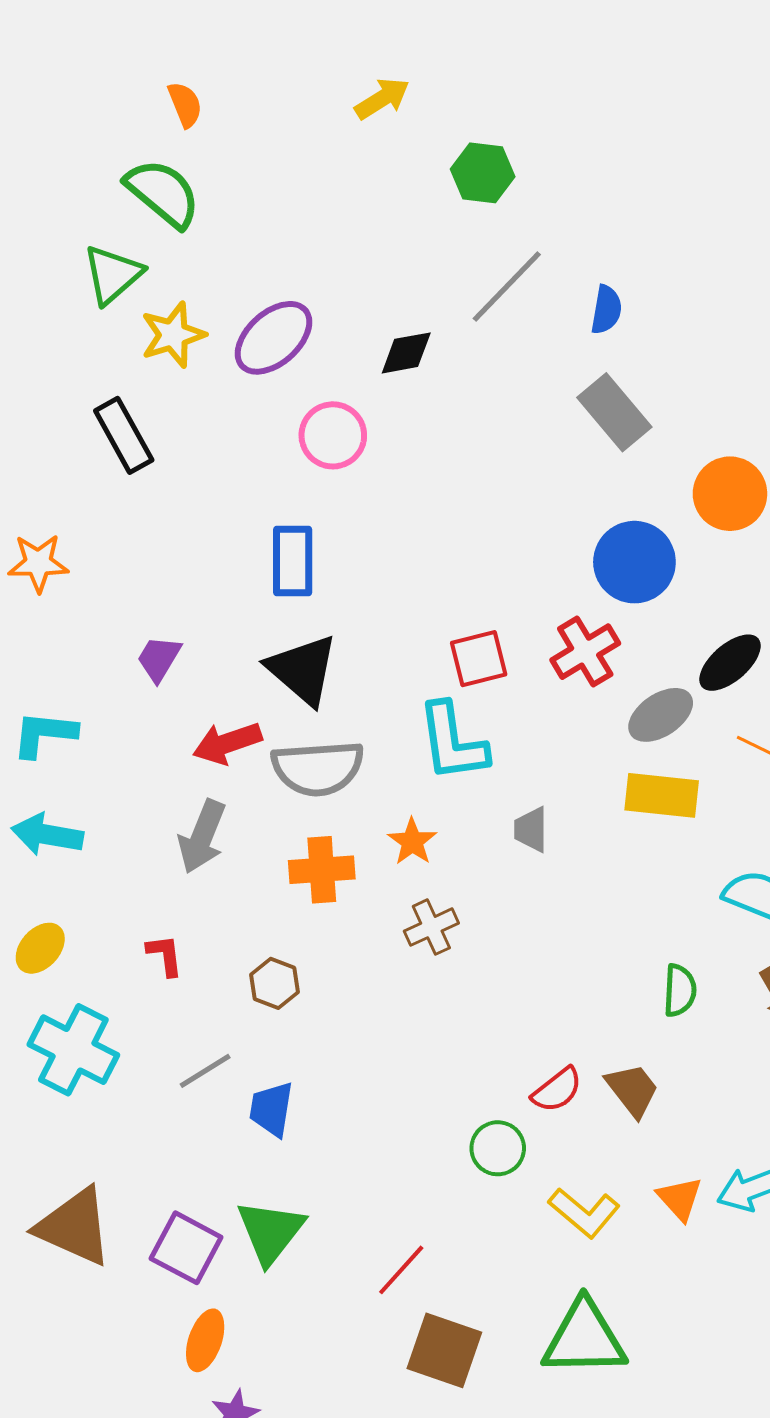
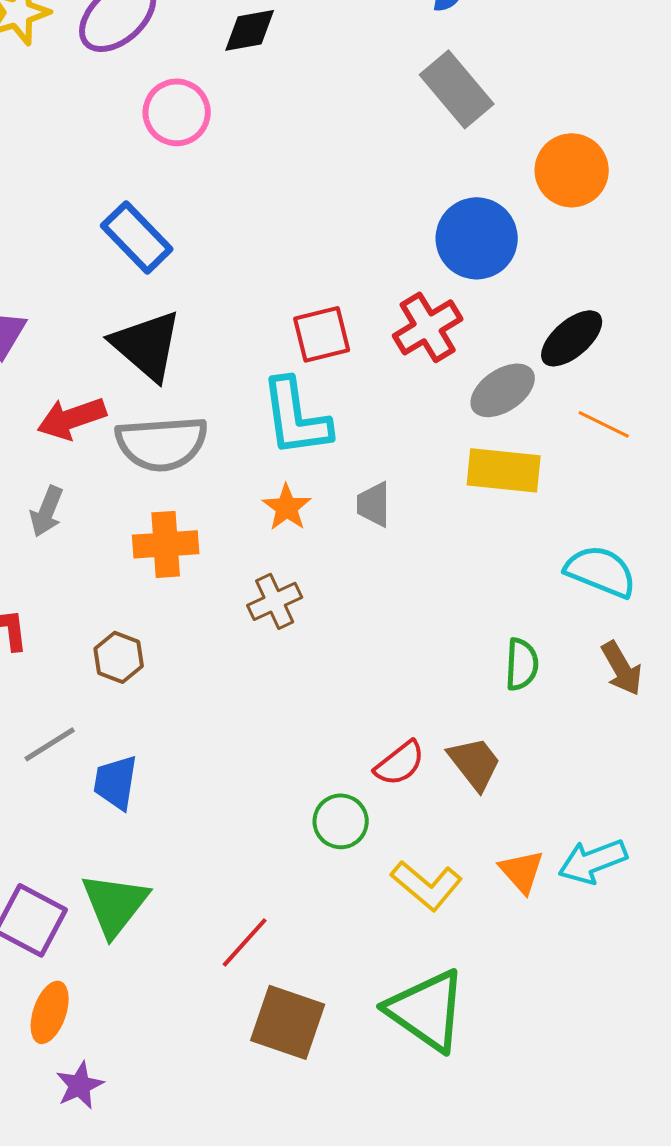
blue rectangle: (293, 561) -> (137, 237), turned -44
gray arrow: (202, 837) -> (47, 511), size x0.7
orange star: (412, 842) -> (287, 507), moved
green triangle: (584, 1338) -> (427, 1010), turned 36

